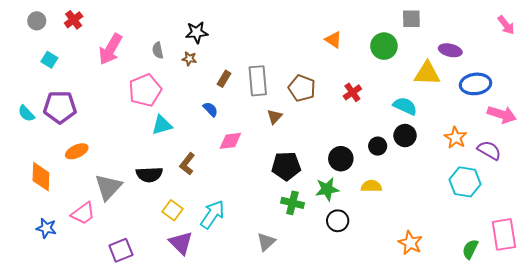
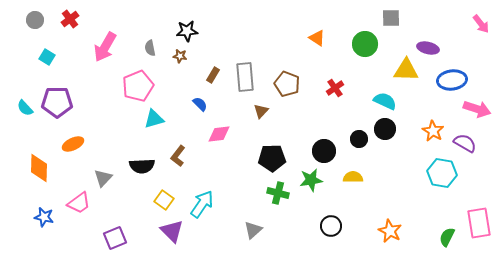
gray triangle: (108, 187) -> (103, 178), size x0.7
black circle: (338, 221) -> (331, 226), moved

